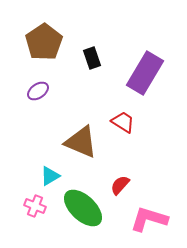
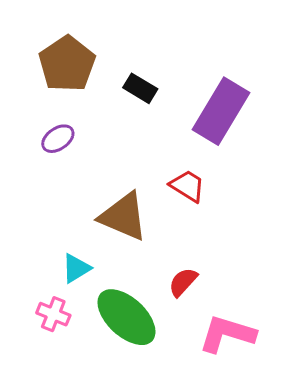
black rectangle: (92, 58) -> (140, 88), turned -40

